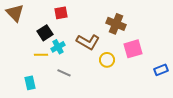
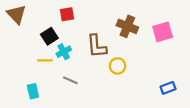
brown L-shape: (88, 42) -> (97, 46), turned 55
pink square: (133, 49) -> (163, 32), moved
blue rectangle: (161, 70) -> (168, 88), moved

